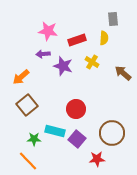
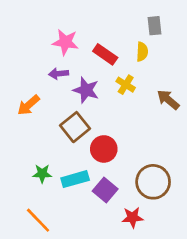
red rectangle: (77, 40) -> (105, 54), turned 54
brown square: (27, 105) -> (75, 127), moved
cyan rectangle: (55, 131) -> (75, 179), turned -30
green star: (34, 139) -> (42, 174), moved

